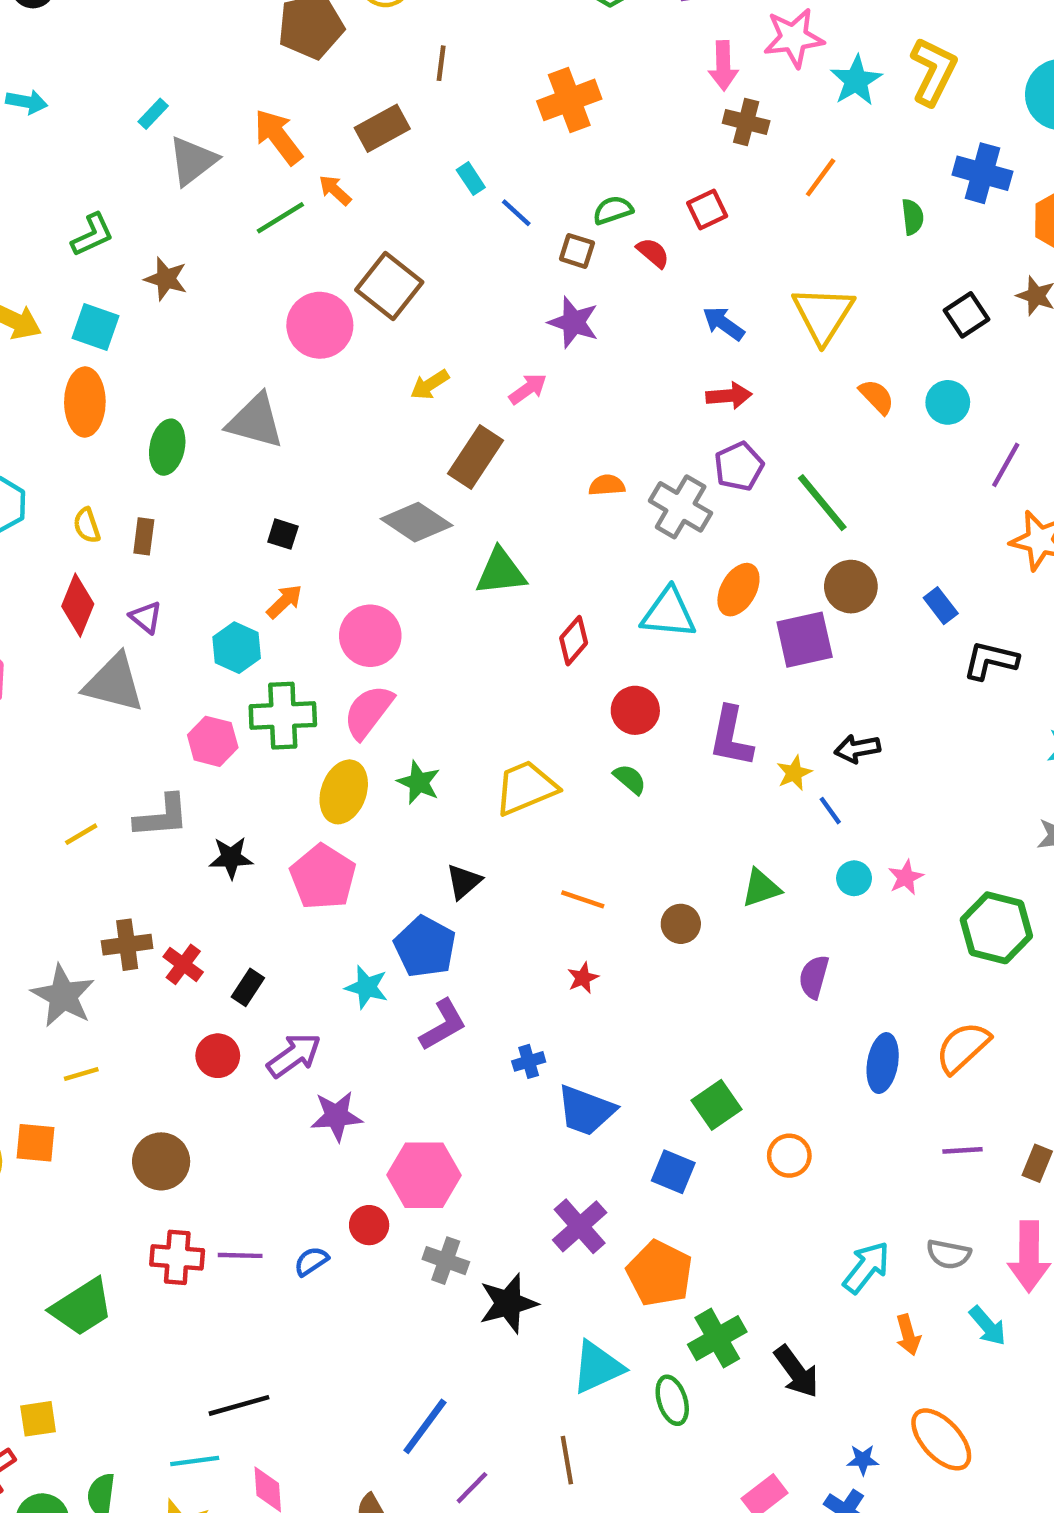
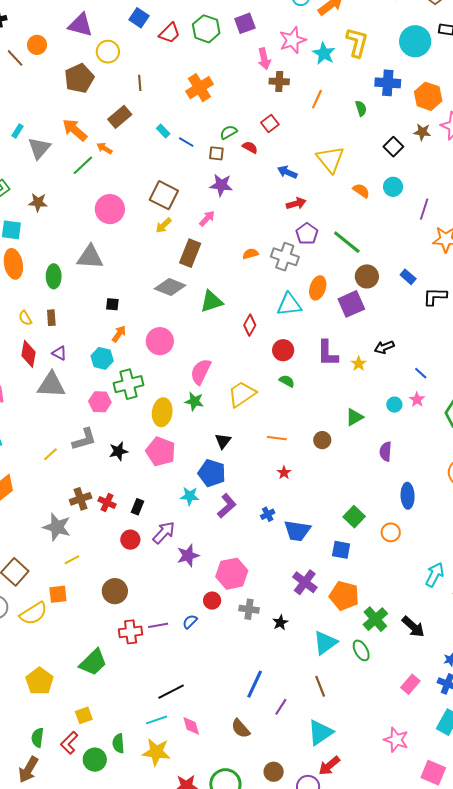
brown square: (389, 286) -> (164, 195), moved
pink semicircle: (368, 712) -> (201, 372), moved
blue line: (830, 811) -> (421, 373), moved
blue ellipse: (883, 1063) -> (408, 496), moved
black star: (508, 1303) -> (280, 623), size x0.6

